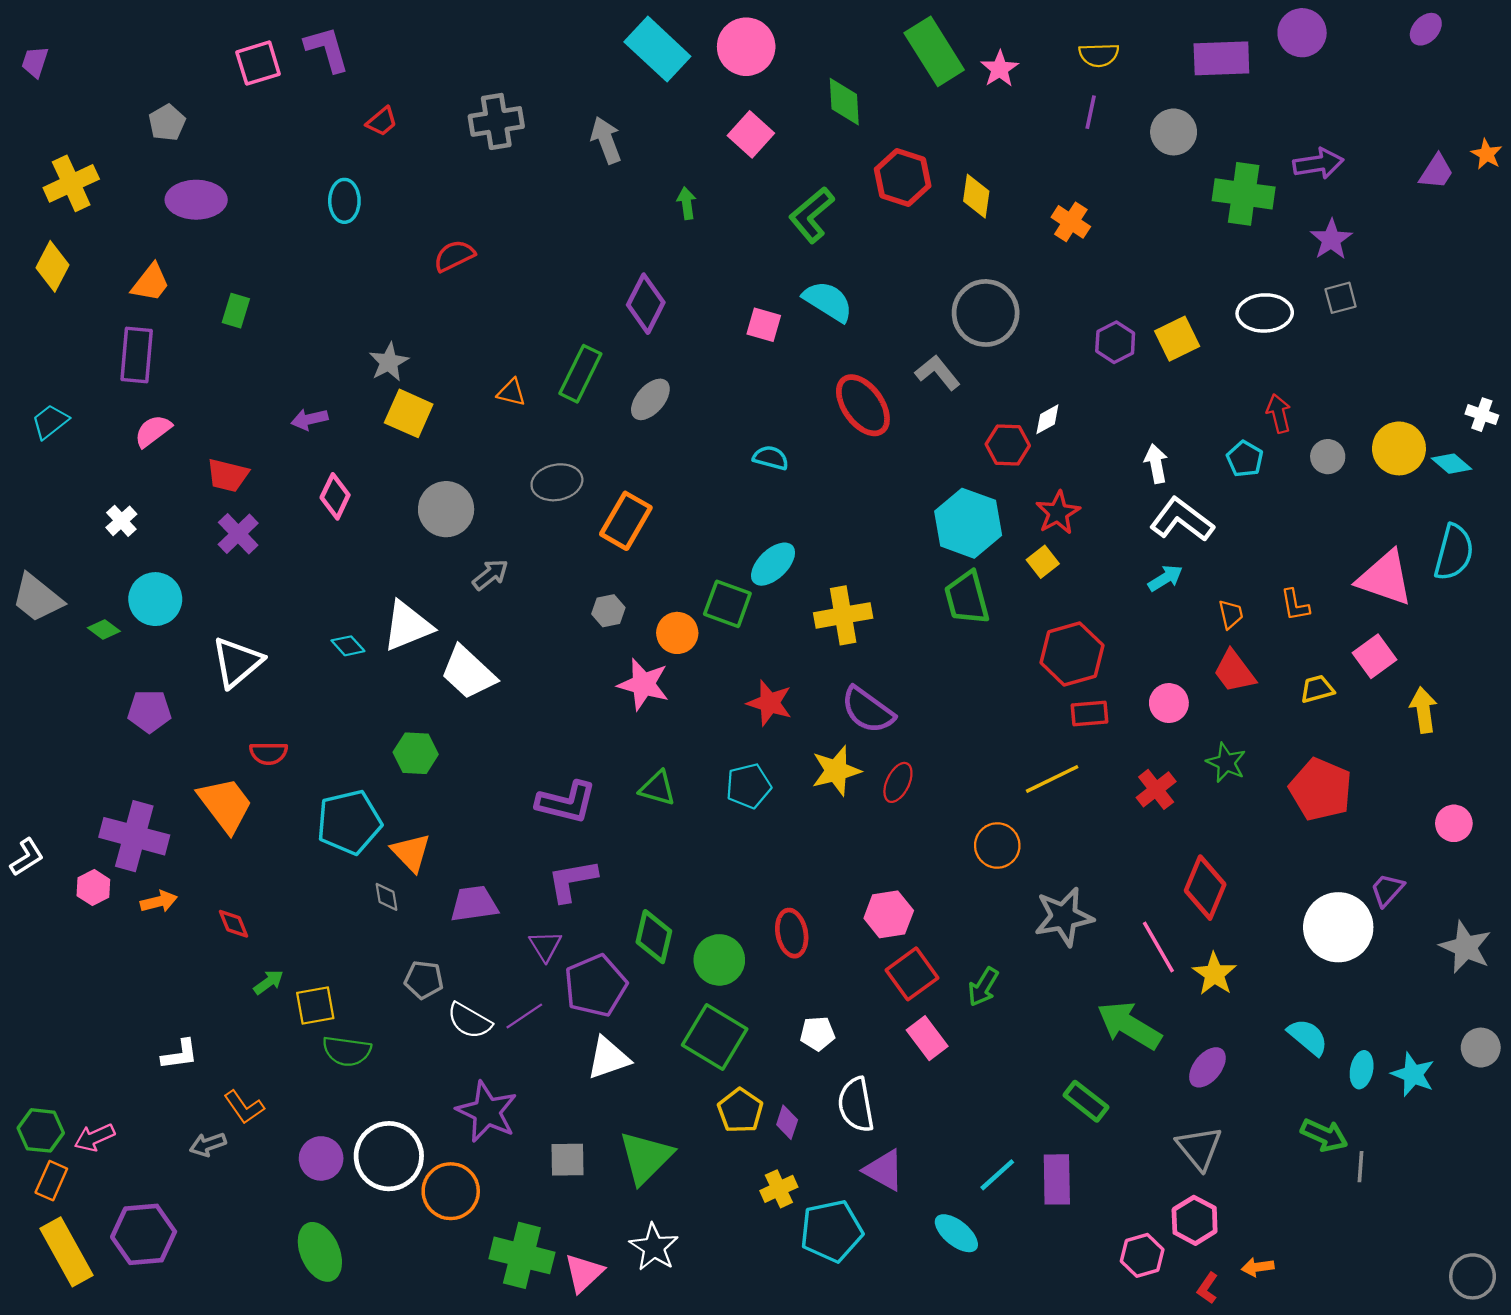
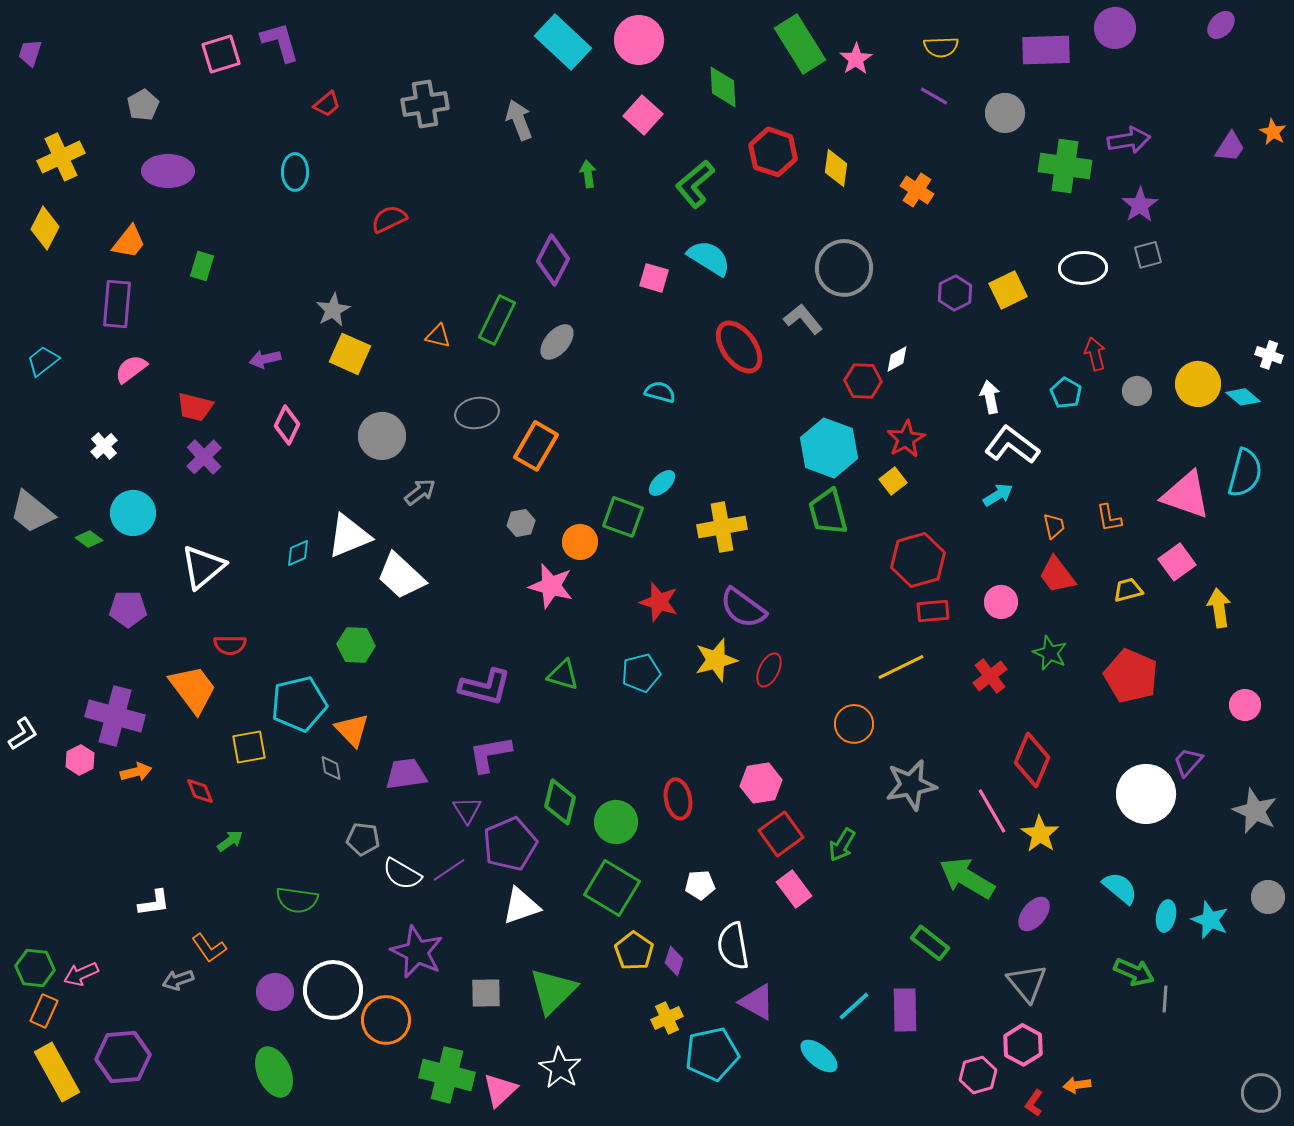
purple line: (1091, 112) -> (934, 96), turned -72
cyan ellipse: (773, 564) -> (662, 483), size x0.7
cyan diamond: (348, 646) -> (298, 553), turned -72
yellow square: (315, 1005) -> (249, 747), moved

